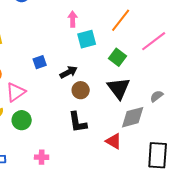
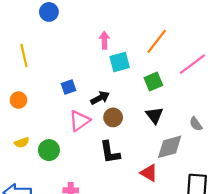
green square: (118, 57) -> (153, 82), turned 30
black triangle: (119, 88) -> (154, 115), size x0.7
pink triangle: (16, 92) -> (79, 121), moved
gray semicircle: (157, 96) -> (196, 124), turned -88

